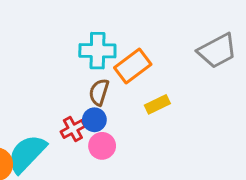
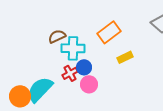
cyan cross: (97, 51) -> (73, 48), moved
brown semicircle: (99, 92) -> (57, 36), moved, turned 48

